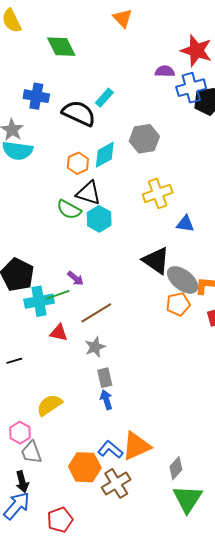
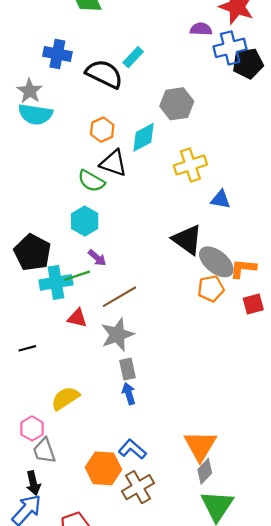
cyan diamond: (105, 155) -> (143, 137), moved
cyan hexagon: (99, 219) -> (85, 221), moved
gray star: (95, 347) -> (117, 335), size x1.4
orange triangle: (136, 446) -> (200, 446), moved, turned -36

